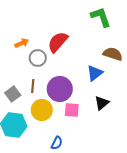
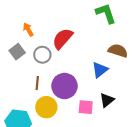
orange arrow: (22, 43) -> (28, 30), moved, turned -96
gray square: (13, 94) -> (17, 52), moved
pink square: (72, 110) -> (86, 107), moved

